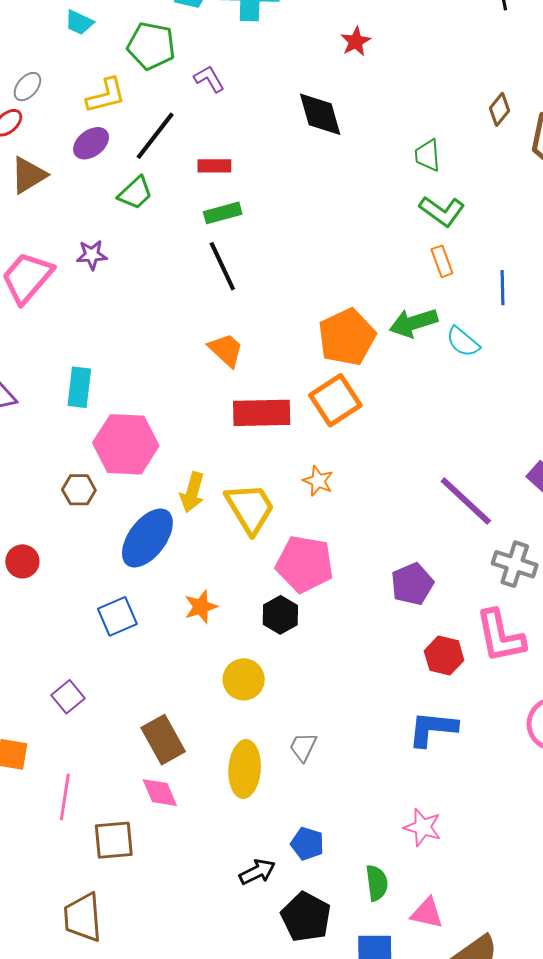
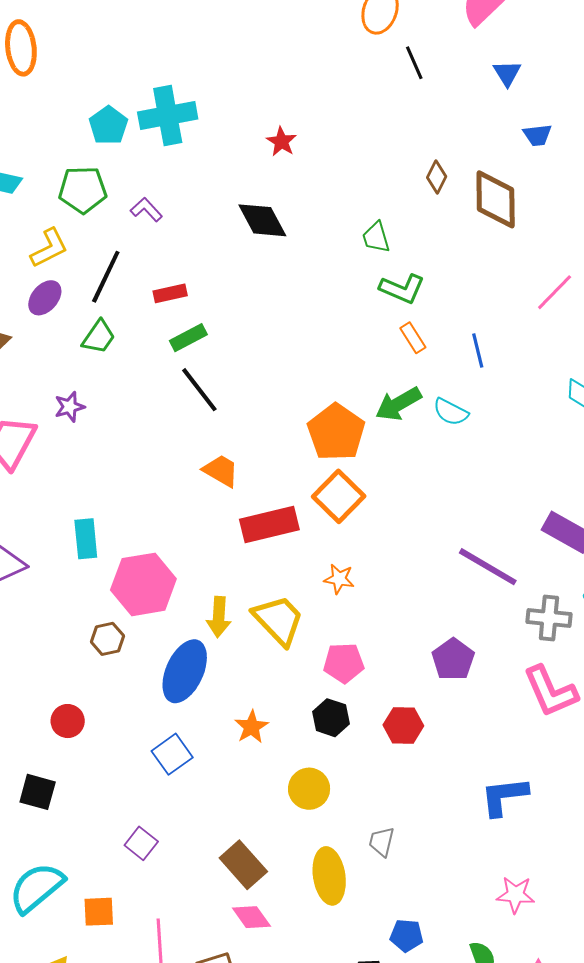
pink pentagon: (305, 564) -> (344, 663), size x0.7
red hexagon: (444, 656) -> (403, 725), moved

